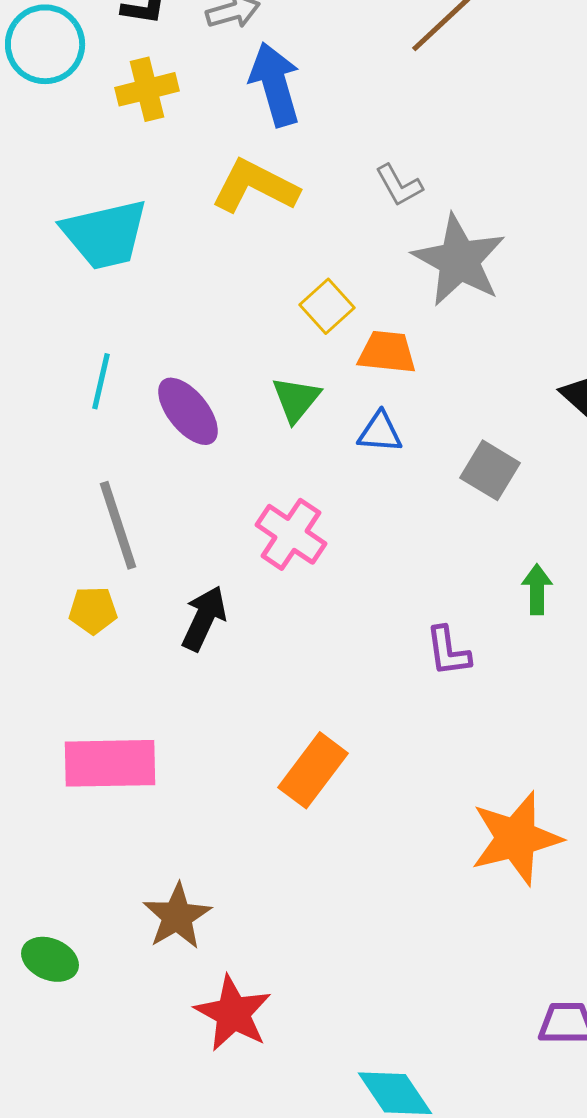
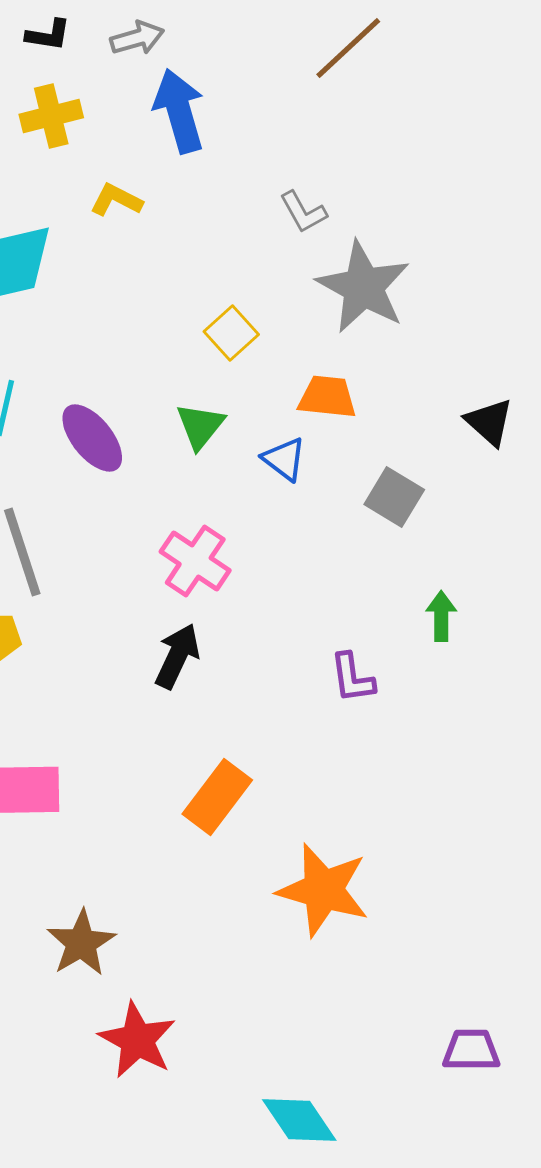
yellow L-shape: (255, 186) -> (116, 200), moved, size x0.6
orange trapezoid: (387, 352) -> (327, 397), moved
blue triangle: (380, 432) -> (284, 459), turned 33
black arrow: (204, 618) -> (177, 656), moved
orange star: (516, 838) -> (323, 890), moved, turned 30

